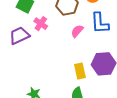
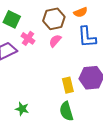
pink semicircle: (77, 31) -> (55, 41), moved

